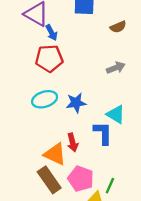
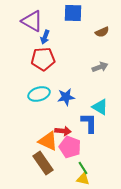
blue arrow: (52, 33) -> (45, 37), turned 48
red arrow: (73, 142) -> (63, 131), turned -70
pink pentagon: (81, 179) -> (70, 147), moved
green line: (110, 186) -> (83, 168), moved, turned -56

